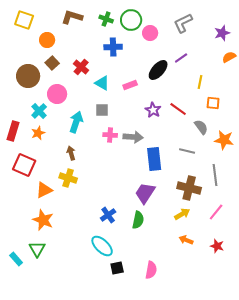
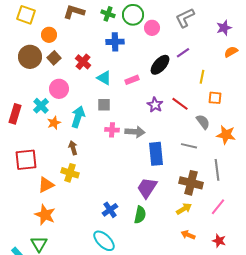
brown circle: (28, 76) -> (30, 57), moved
red rectangle: (13, 131) -> (15, 114), moved
orange star: (38, 133) -> (54, 123), moved
red square: (24, 165) -> (26, 160), turned -30

